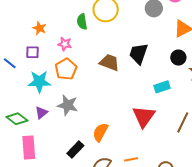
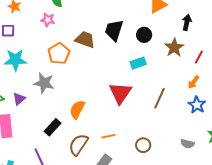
pink star: (65, 44) -> (48, 20), moved
black circle: (178, 58) -> (144, 35), moved
orange pentagon: (66, 69) -> (59, 54), moved
purple triangle: (41, 113) -> (19, 99), moved

